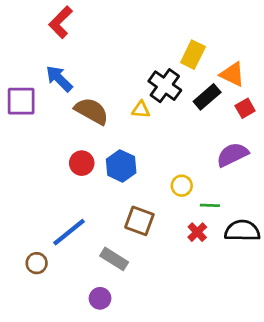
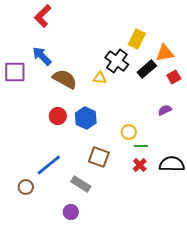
orange triangle: (232, 74) -> (165, 53), turned -36
purple semicircle: (232, 155) -> (165, 110), size x0.6
green line: (210, 205) -> (141, 146), moved

